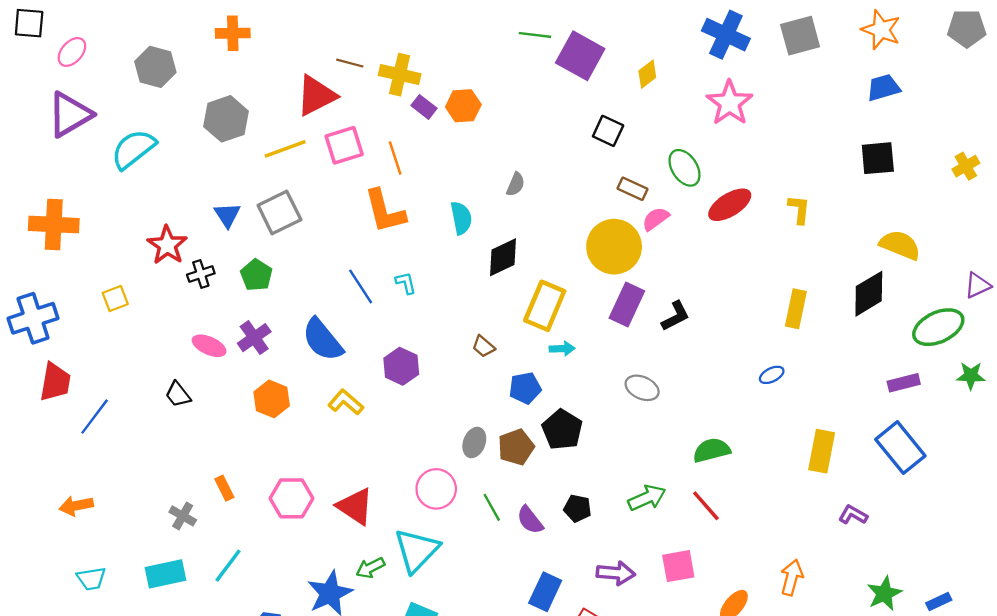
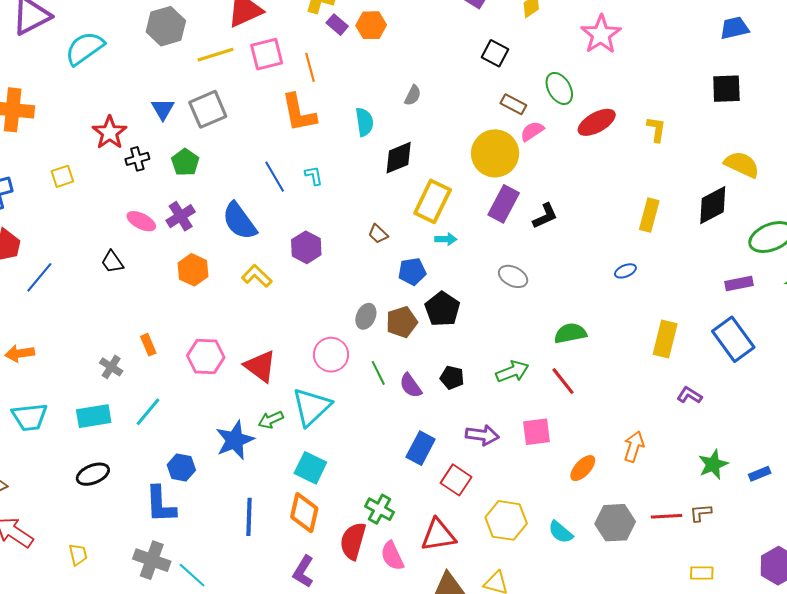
cyan trapezoid: (91, 579) -> (30, 417), size x1.4

